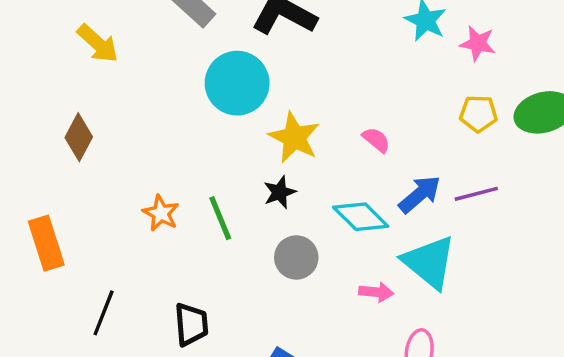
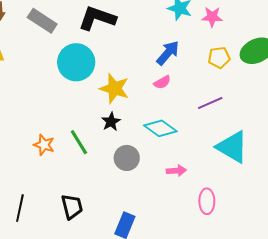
pink semicircle: (376, 140) -> (162, 82), turned 120
blue arrow: (420, 194) -> (168, 53), moved
purple line: (476, 194) -> (210, 103), moved
cyan triangle: (429, 262) -> (232, 147), moved

